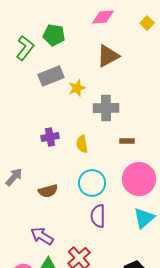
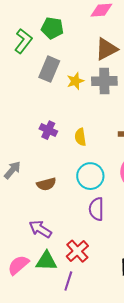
gray rectangle: (51, 76) -> (49, 69), turned -45
gray cross: (106, 108) -> (104, 81), moved
purple cross: (50, 137) -> (48, 130), turned 36

